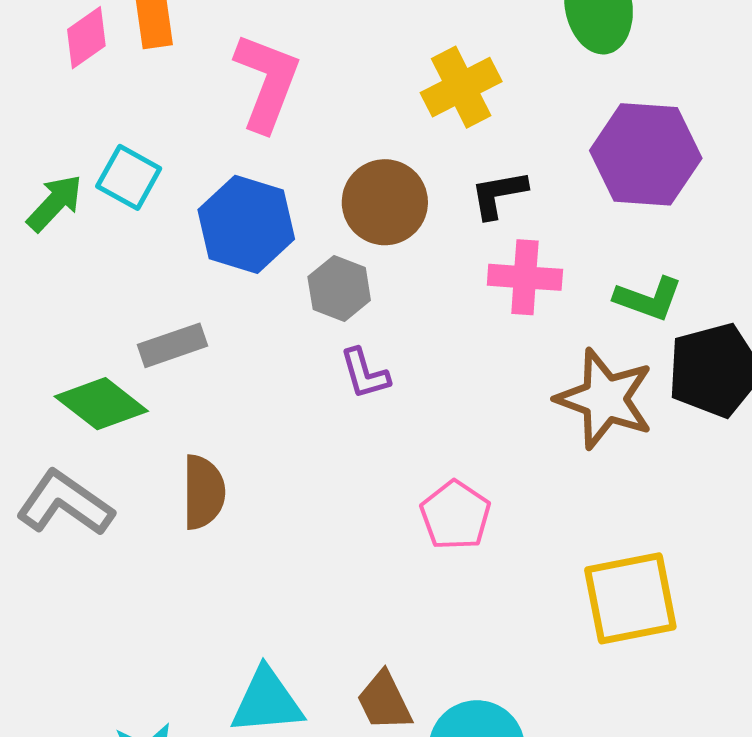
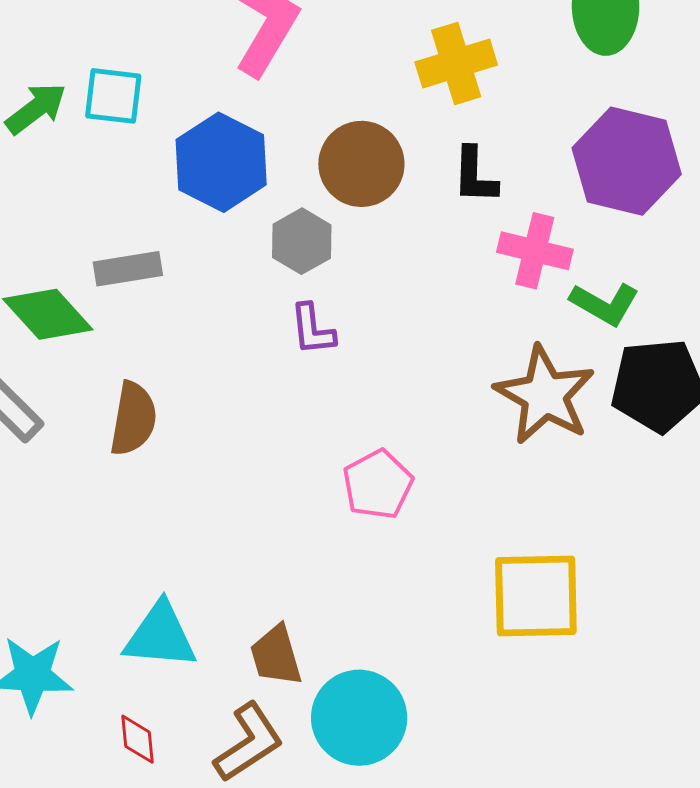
cyan square: (129, 177) -> (113, 96), turned -32
black L-shape: (499, 194) -> (475, 175), turned -88
pink cross: (525, 277) -> (535, 251), moved

